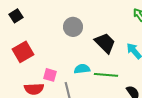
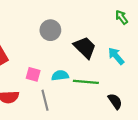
pink square: (50, 75) -> (33, 74), moved

